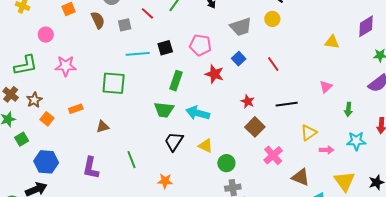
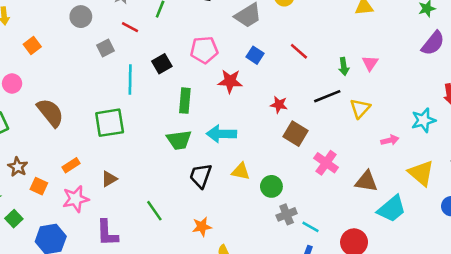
brown semicircle: (98, 20) -> (50, 113), moved, size x1.4
cyan line: (138, 54) -> (130, 79), turned -70
pink star: (66, 66) -> (76, 199), moved
green arrow: (348, 109) -> (344, 66), moved
yellow triangle: (309, 133) -> (360, 108), moved

